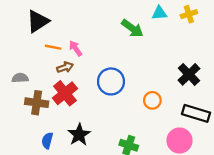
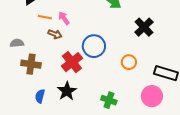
brown arrow: (65, 67) -> (55, 34), turned 40
black cross: (189, 74) -> (144, 27), moved
red cross: (65, 93) -> (72, 62), moved

